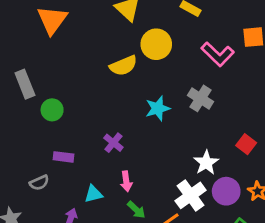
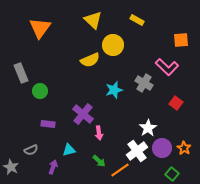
pink L-shape: (218, 54) -> (167, 67), moved
purple cross: (113, 143) -> (83, 114), size x1.5
red square: (246, 144) -> (176, 103), moved
pink arrow: (126, 181) -> (99, 133), moved
gray semicircle: (39, 183) -> (31, 150), moved

